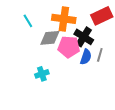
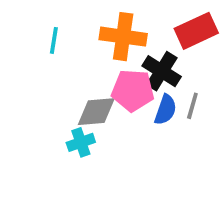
cyan line: (28, 21) -> (54, 40), turned 40
gray diamond: (50, 38) -> (96, 112), moved

